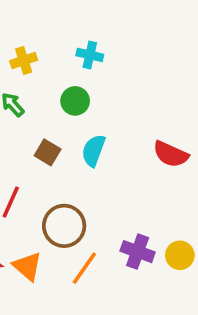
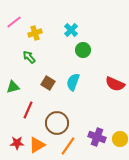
cyan cross: (90, 55) -> (71, 30), turned 32
green circle: (75, 101) -> (83, 50), moved
orange triangle: (27, 266) -> (37, 145), turned 48

